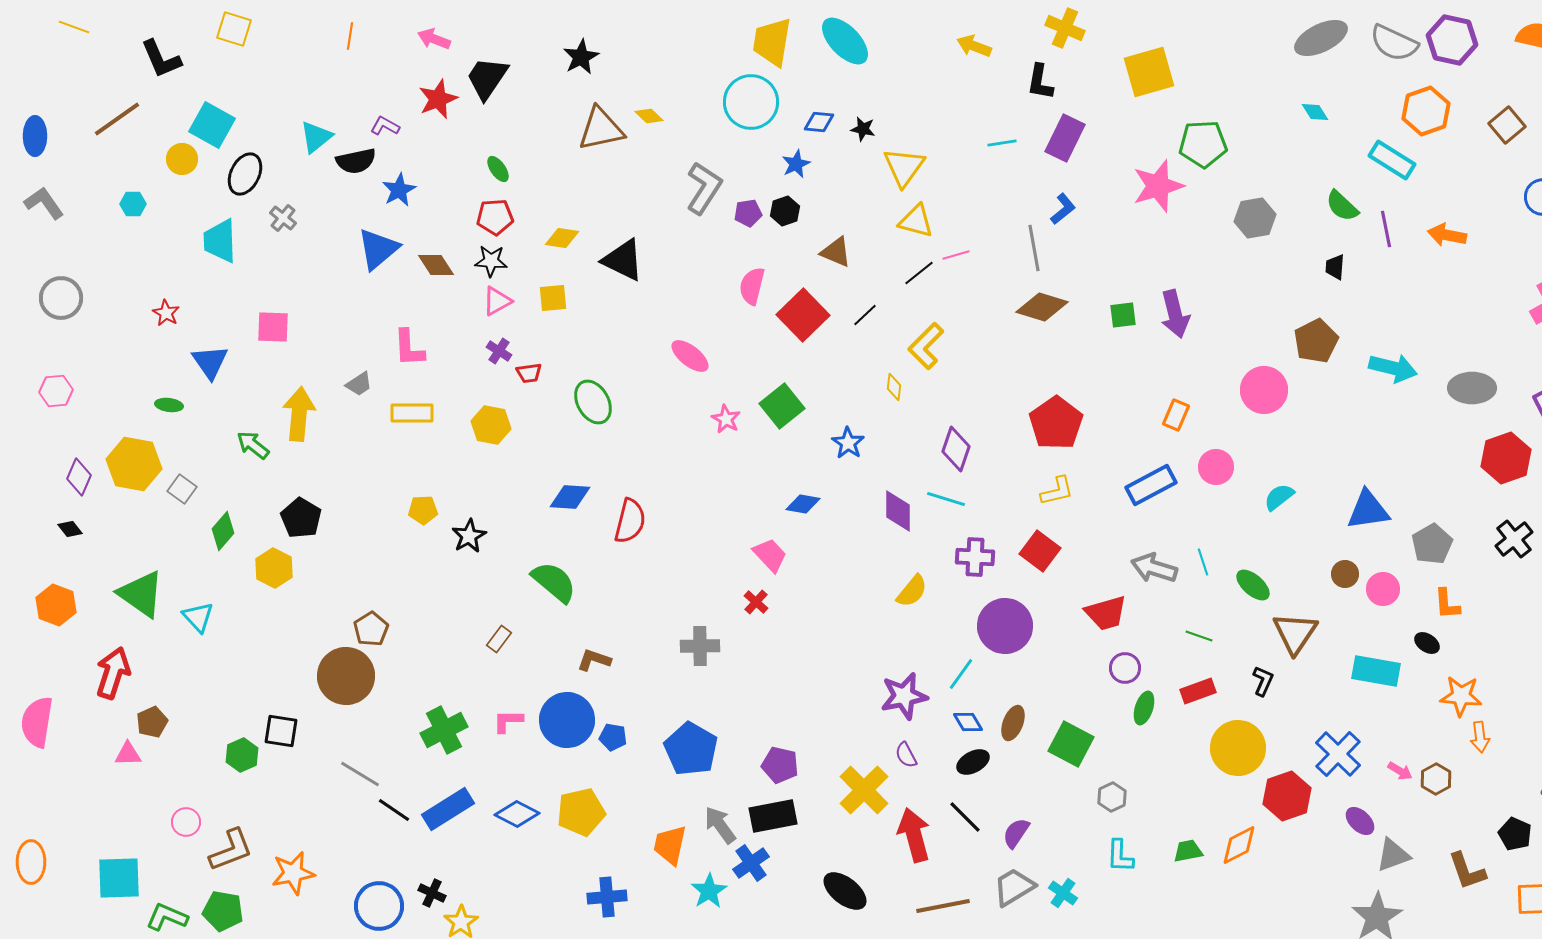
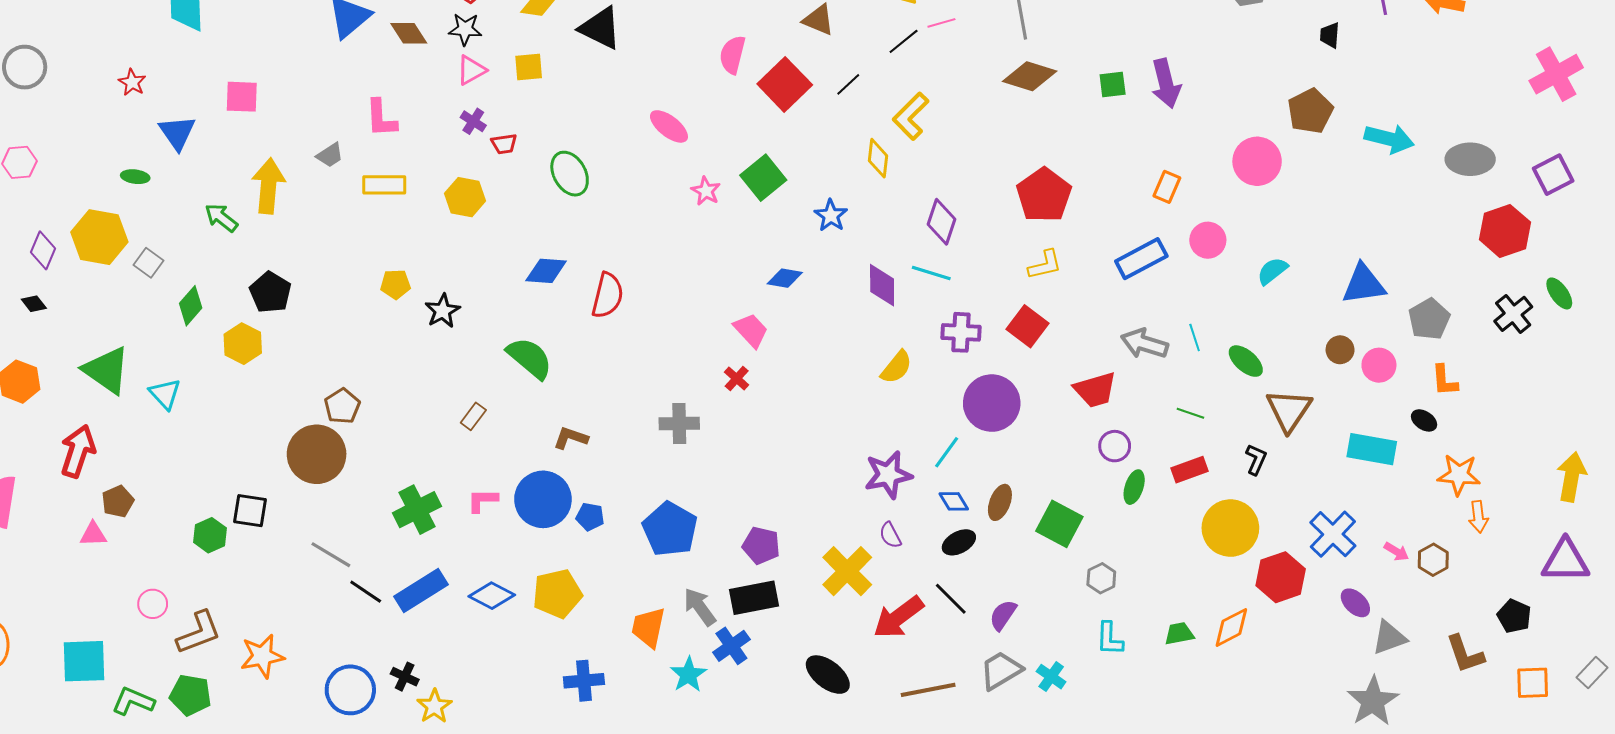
yellow diamond: (894, 387) -> (878, 158), size x1.4
red arrow: (914, 835) -> (898, 617), turned -112

